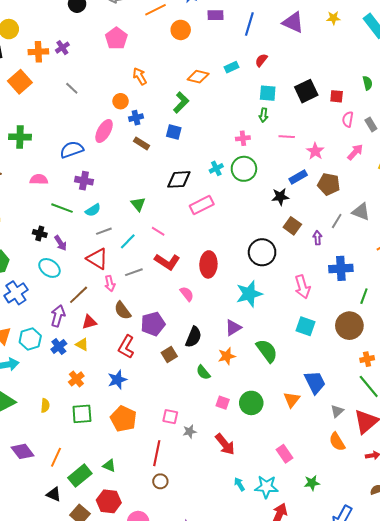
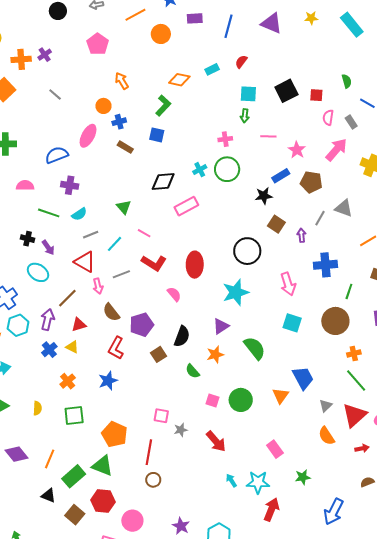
pink arrow: (355, 152) -> (336, 150), size x1.4
cyan hexagon: (30, 339) -> (18, 325), moved
orange pentagon: (123, 419) -> (115, 434), moved
green triangle: (109, 466) -> (102, 466), size x1.6

